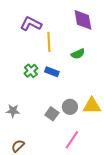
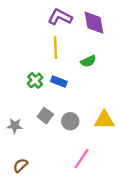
purple L-shape: (31, 24) -> (60, 17), moved
gray circle: (70, 107) -> (70, 121), moved
gray square: (52, 114) -> (45, 116), moved

